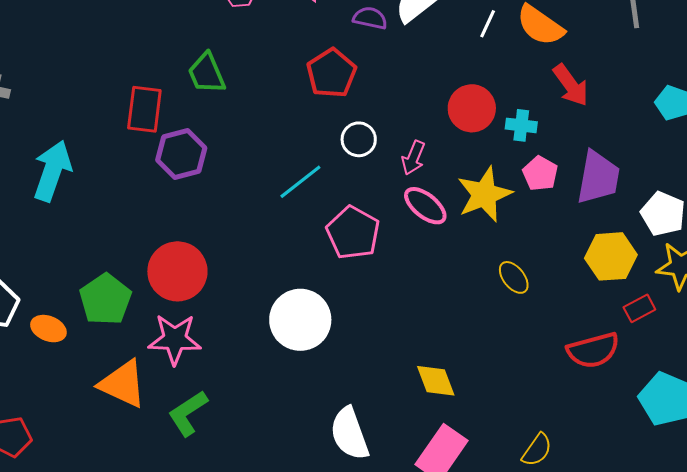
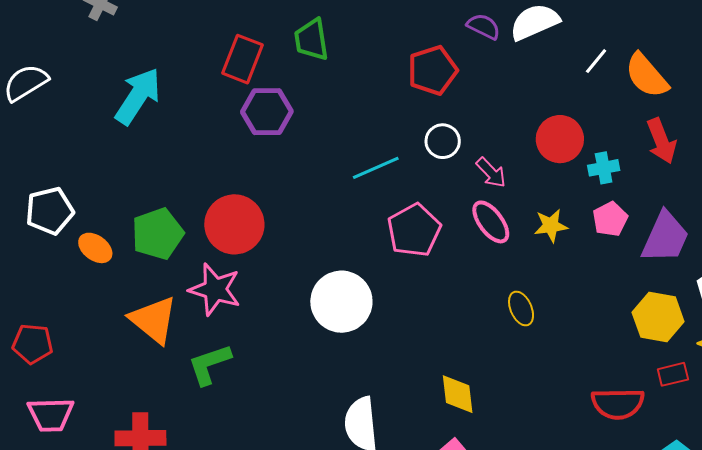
cyan cross: (521, 125) -> (604, 168), turned -32
pink arrow: (413, 158) -> (491, 173), turned -80
yellow star: (484, 194) -> (551, 226), size x0.6
yellow ellipse: (514, 277) -> (521, 308), moved

